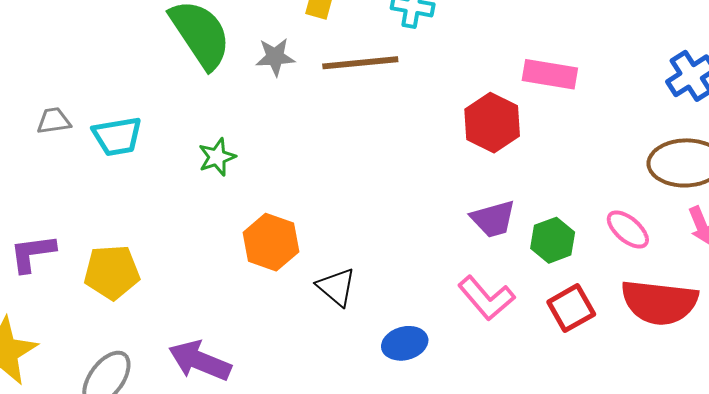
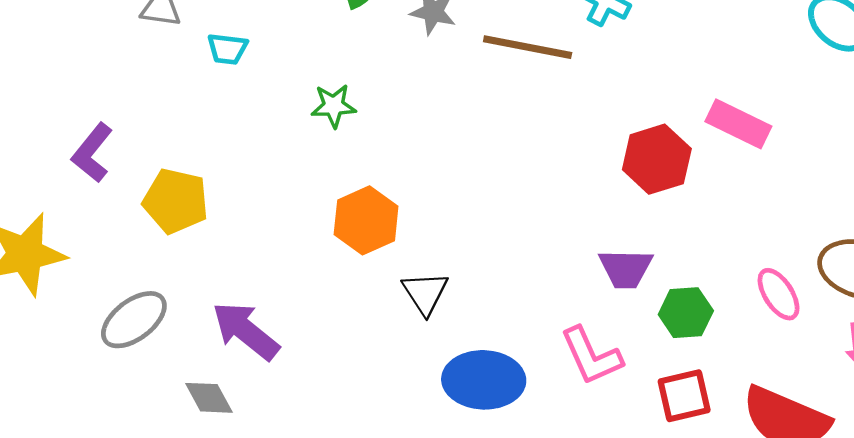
cyan trapezoid: (117, 136) -> (227, 49), size x0.7
pink ellipse: (628, 230) -> (779, 294), moved
purple L-shape: (32, 253) -> (92, 153), turned -60
blue ellipse: (405, 343) -> (484, 380), size x1.5

